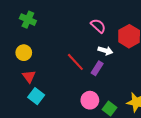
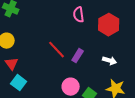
pink semicircle: (98, 26) -> (79, 15), turned -140
white arrow: (105, 51) -> (110, 61), moved

